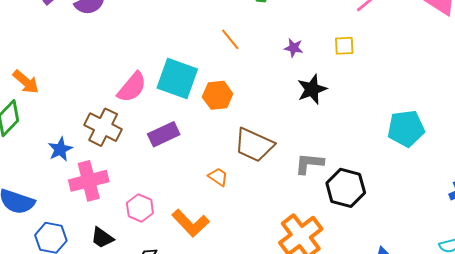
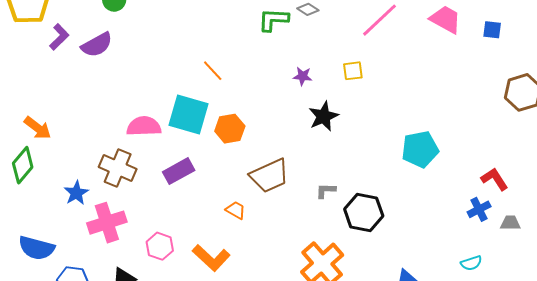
orange line: (230, 39) -> (213, 71), moved
pink semicircle: (132, 87) -> (144, 126), turned -128
brown trapezoid: (254, 145) -> (269, 176), turned -45
gray L-shape: (309, 163) -> (326, 191), size x0.7

